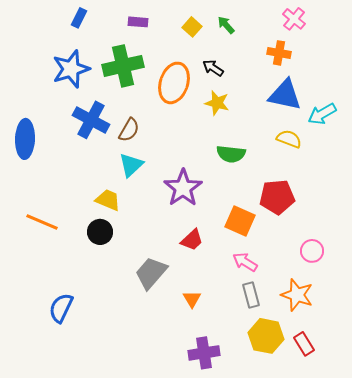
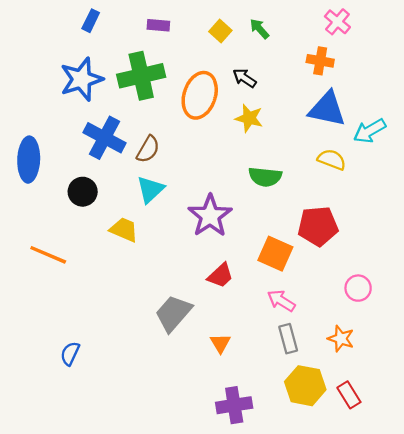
black circle: (100, 232) -> (83, 192), moved
orange star: (297, 295) -> (341, 339), size x0.7
blue semicircle: (61, 308) -> (70, 354), size x0.7

